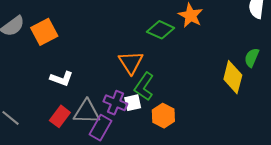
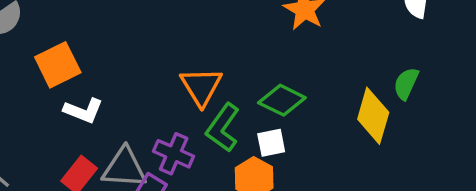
green diamond: (161, 30) -> (282, 100), moved
orange square: (44, 32) -> (58, 65), moved
white square: (133, 103) -> (271, 143), moved

